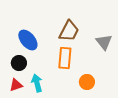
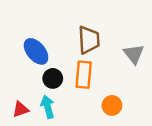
brown trapezoid: (69, 31) -> (89, 40), turned -30
black circle: (19, 63) -> (53, 78), moved

